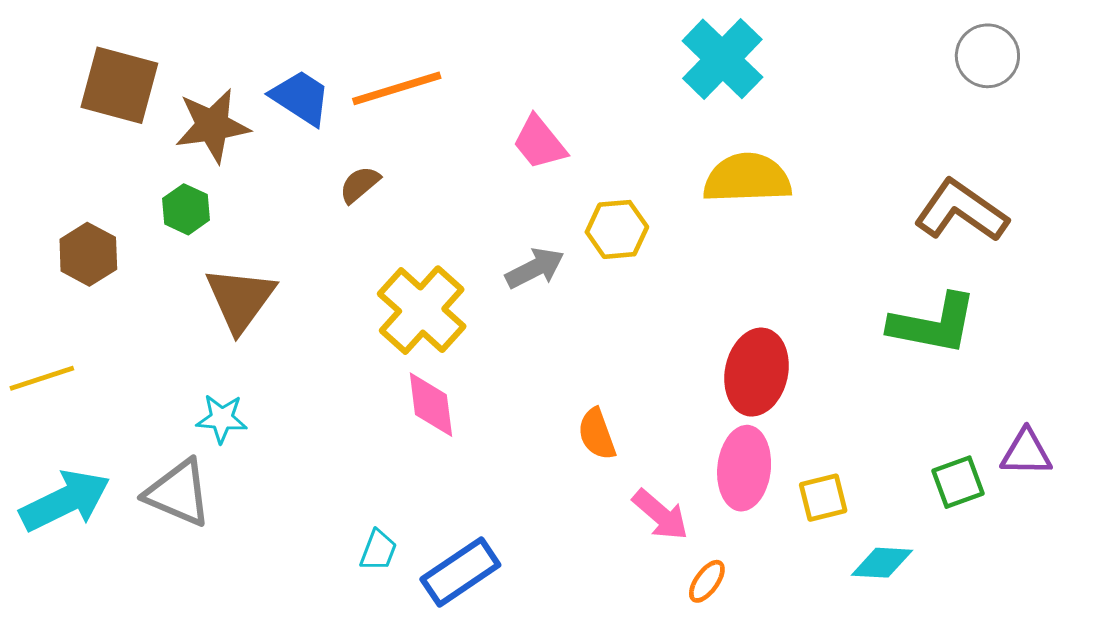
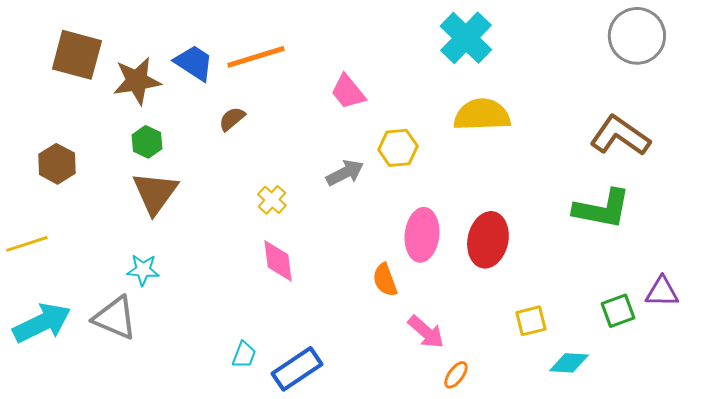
gray circle: (987, 56) -> (637, 36), size x1.4
green hexagon: (186, 209) -> (147, 142), moved
yellow cross: (422, 310) -> (272, 200), size x0.5
pink ellipse: (744, 468) -> (422, 235), moved

